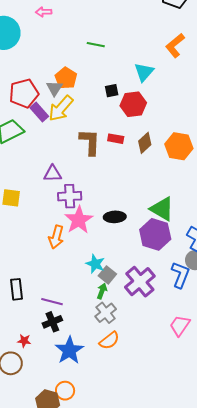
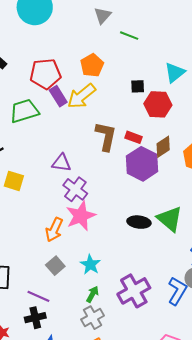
gray triangle: (54, 88) -> (103, 16), moved
purple cross: (70, 196) -> (75, 189), turned 30
black ellipse: (115, 217) -> (139, 222), moved
purple hexagon: (155, 234) -> (142, 164), moved
gray square: (107, 275) -> (55, 266), moved

